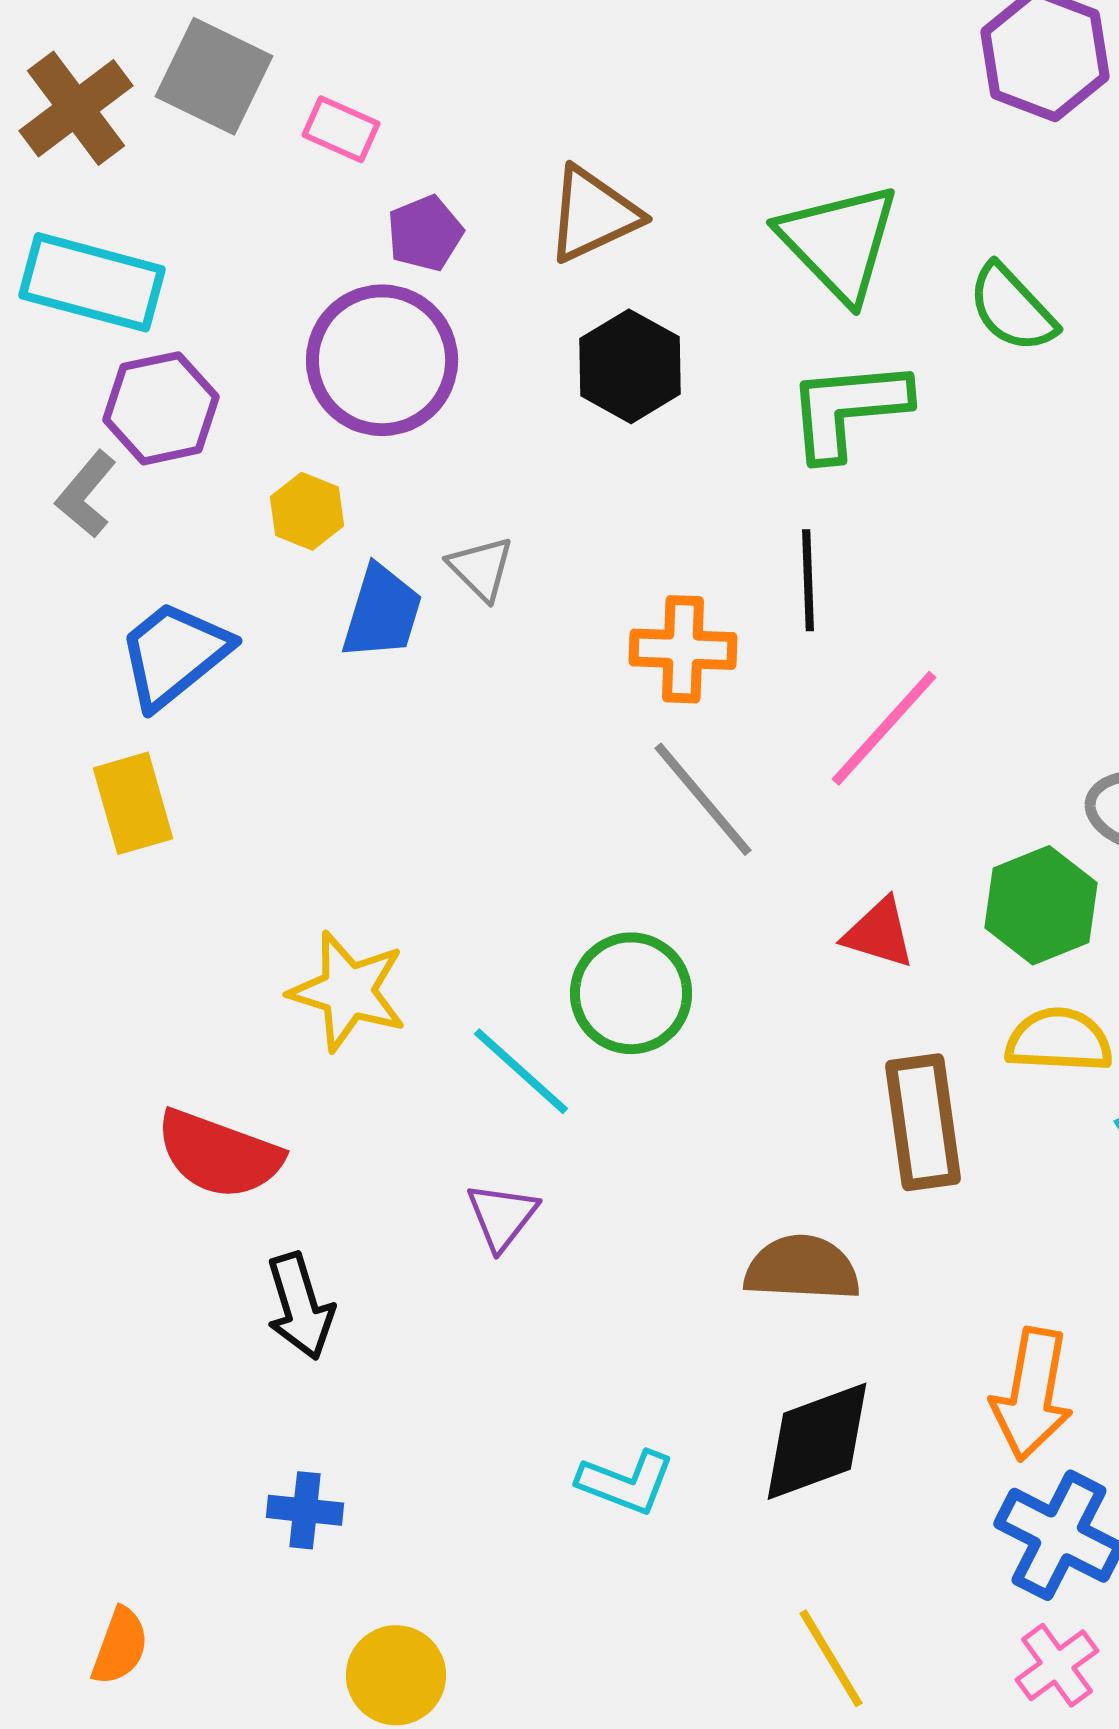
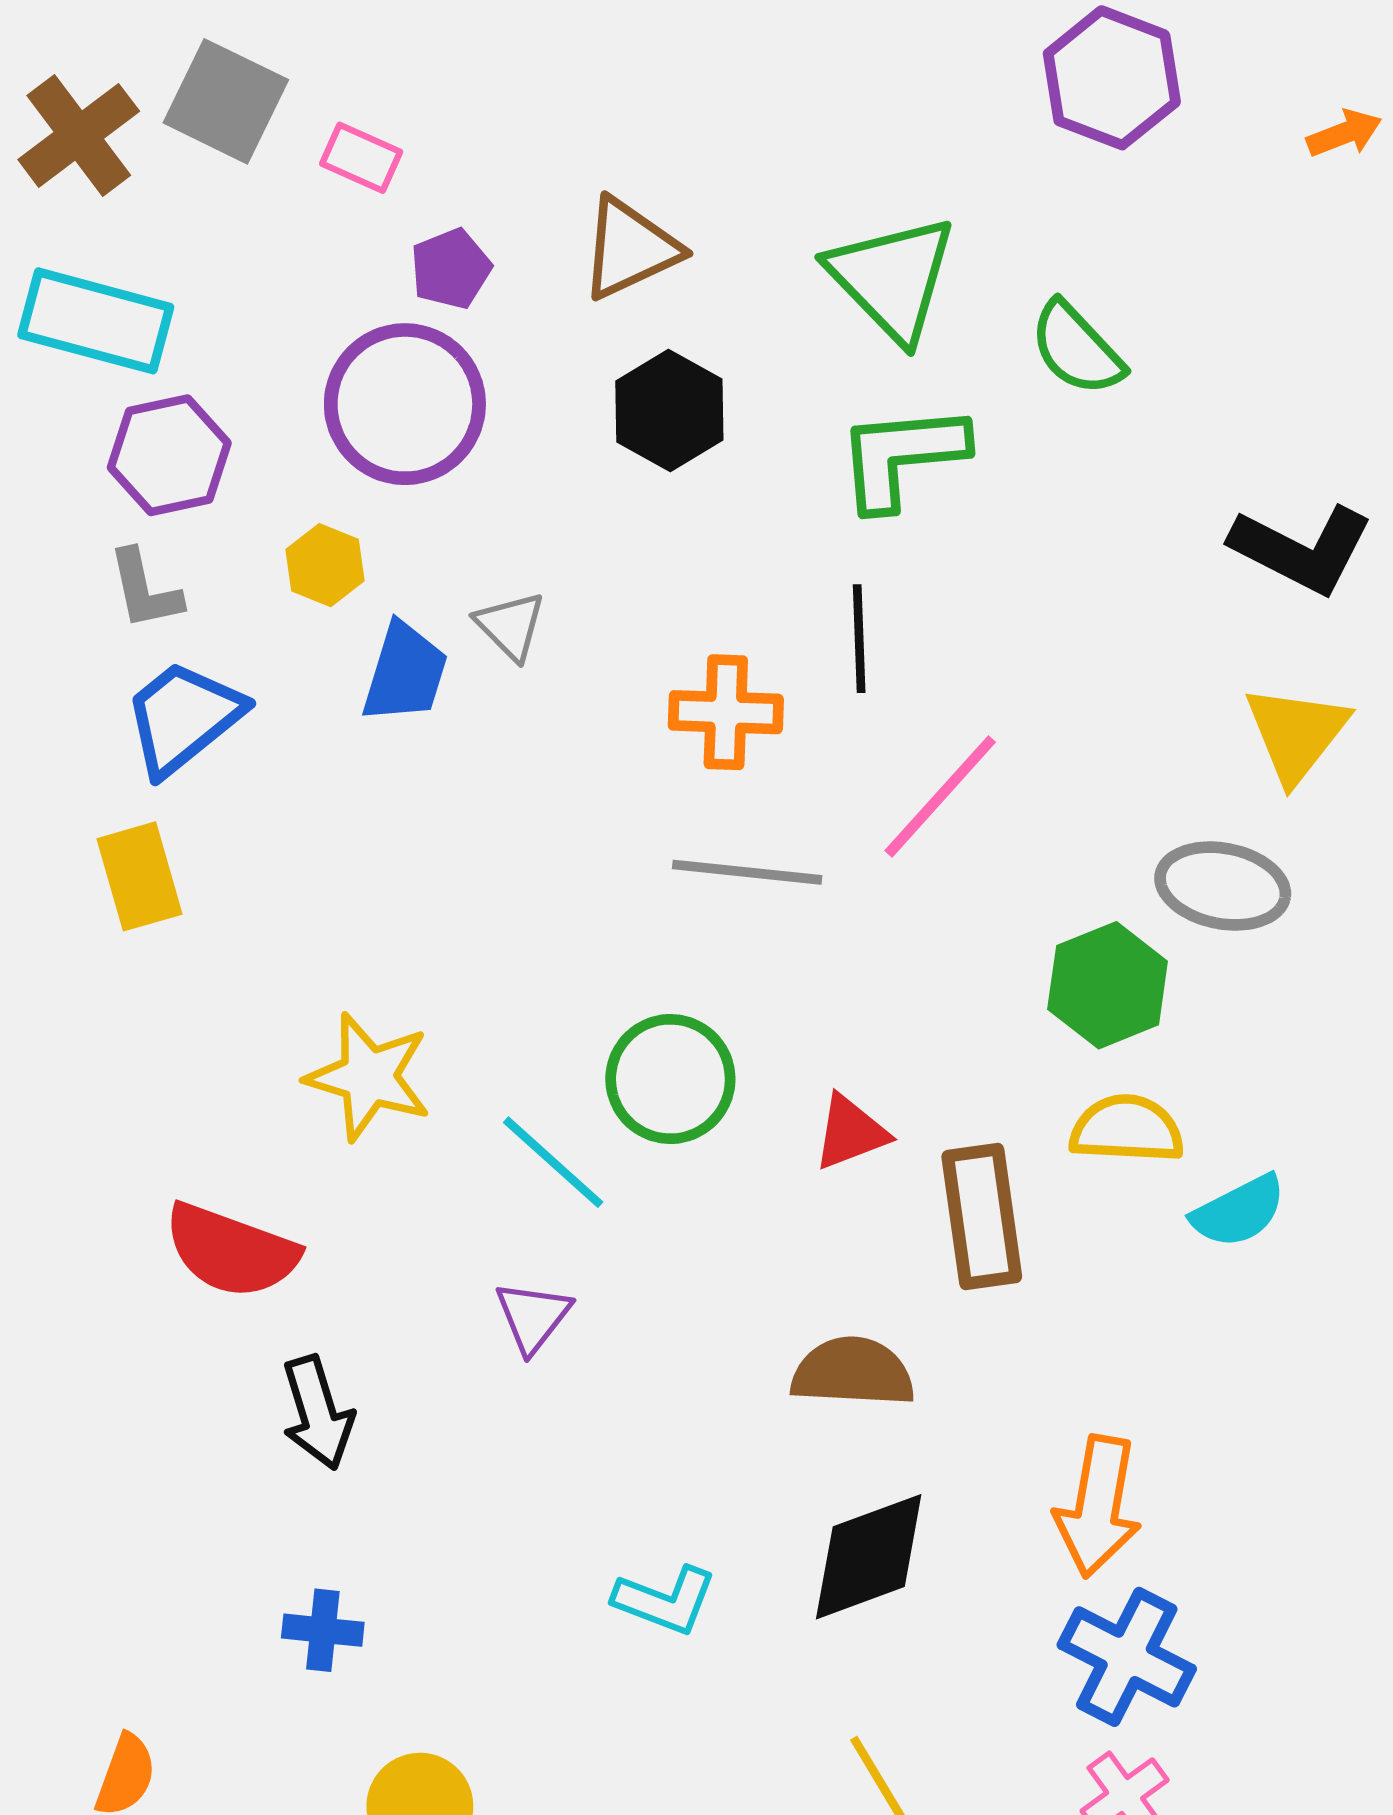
gray L-shape: (86, 494) -> (145, 590), moved, turned -52
gray line: (703, 799) -> (747, 872), turned -44
red triangle: (879, 933) -> (851, 1132), moved, turned -38

